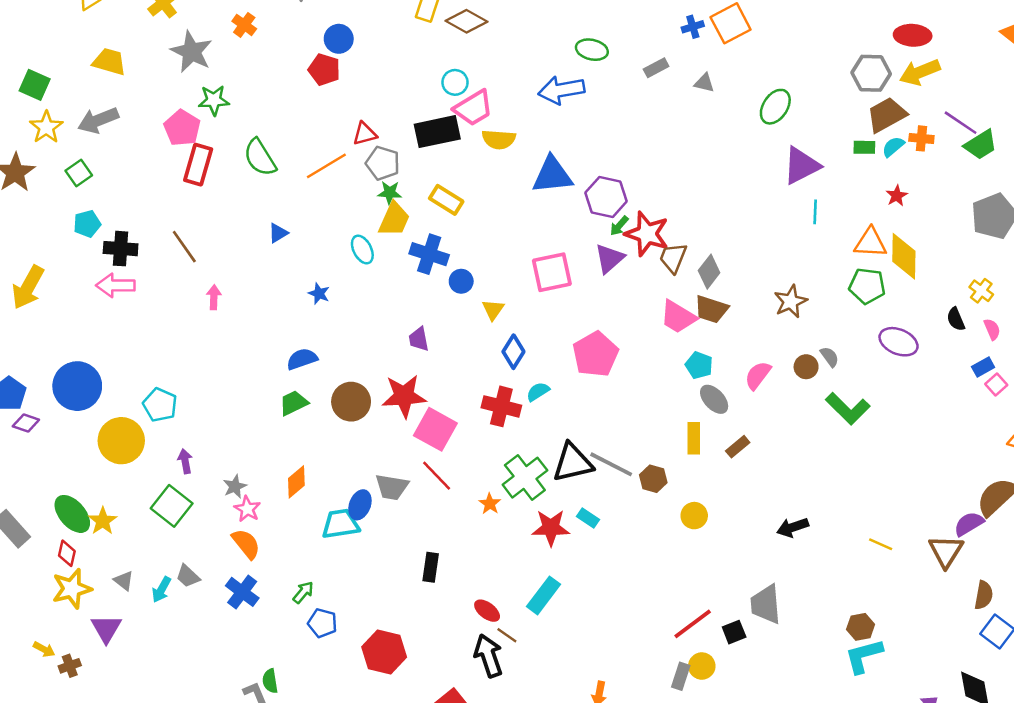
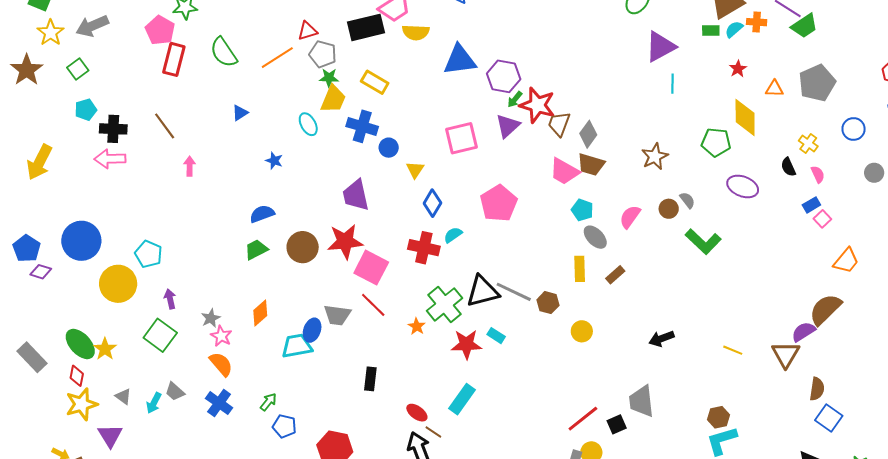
orange triangle: (870, 243) -> (774, 89), moved, size x0.7
purple trapezoid: (419, 339) -> (356, 195), size x1.6

